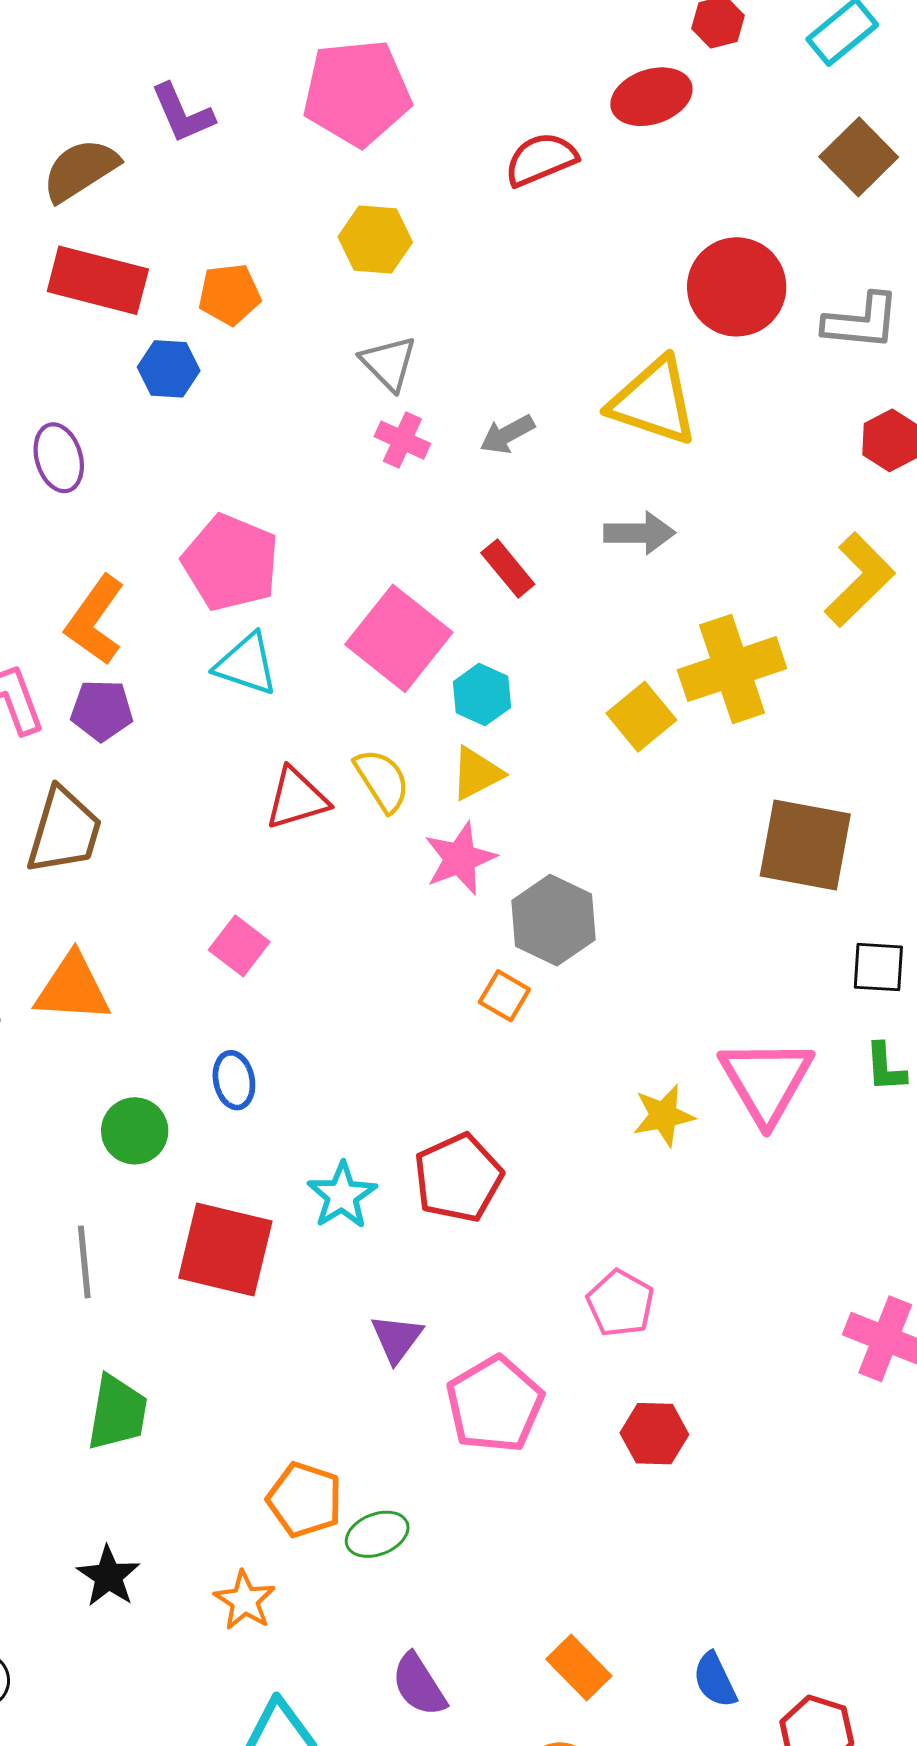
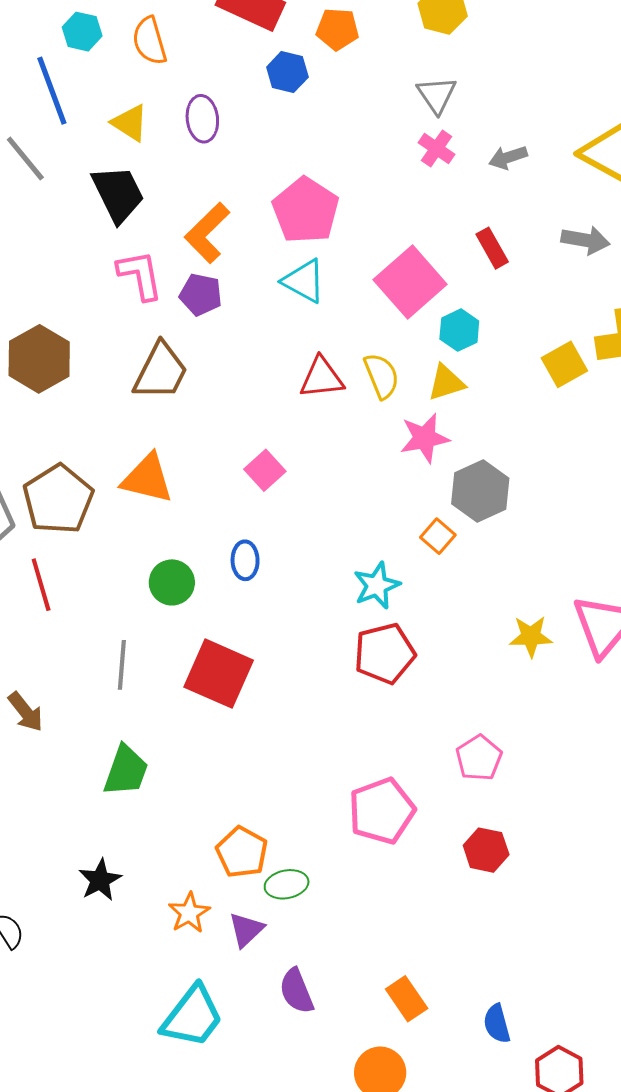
cyan star: (342, 1195) -> (377, 585), moved
purple triangle: (397, 1338) -> (246, 930), moved

